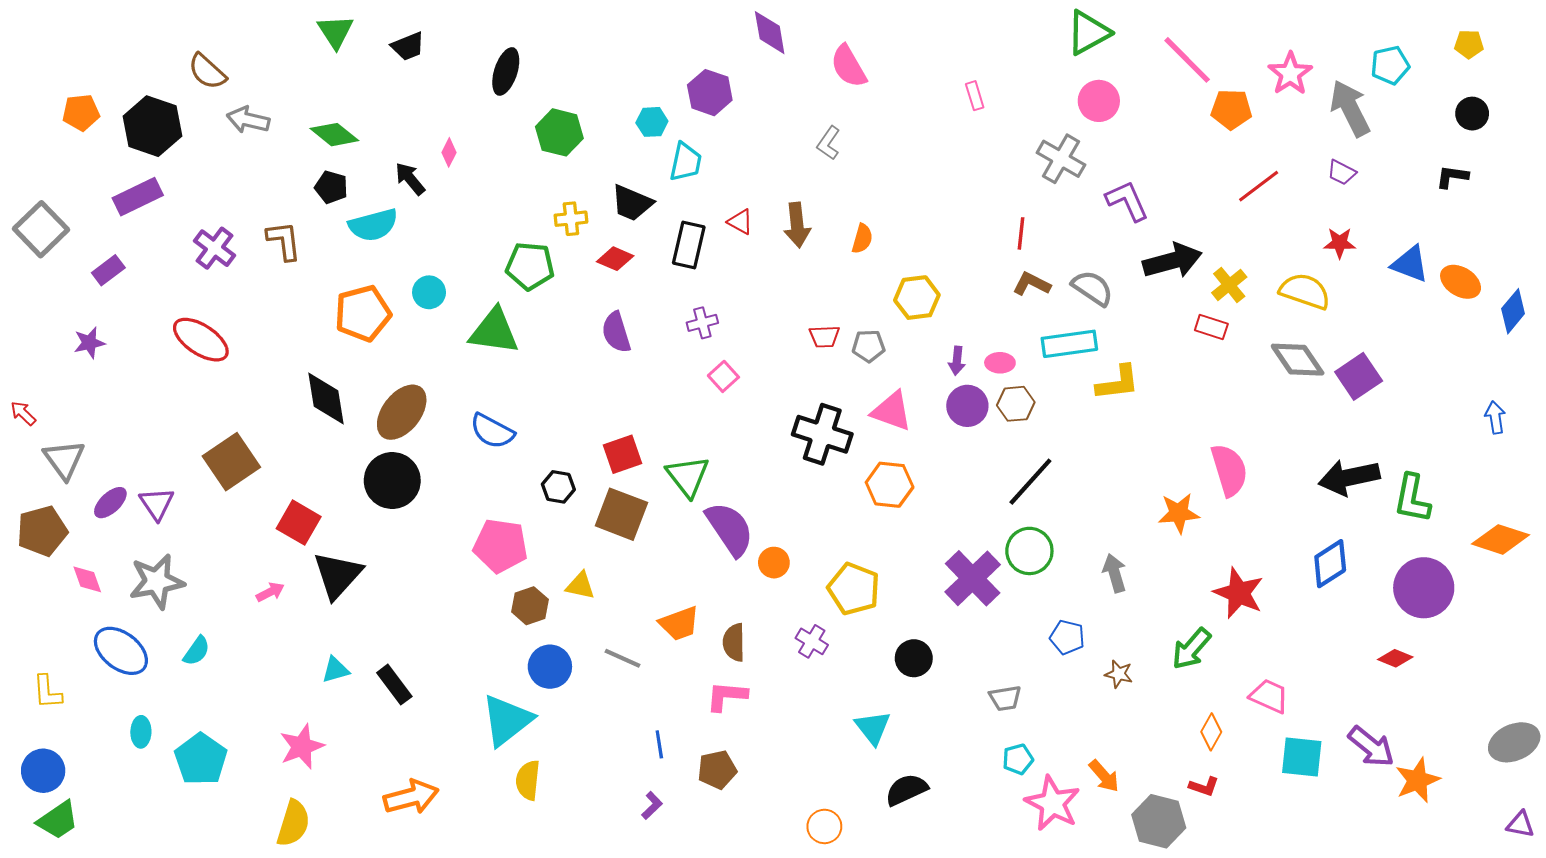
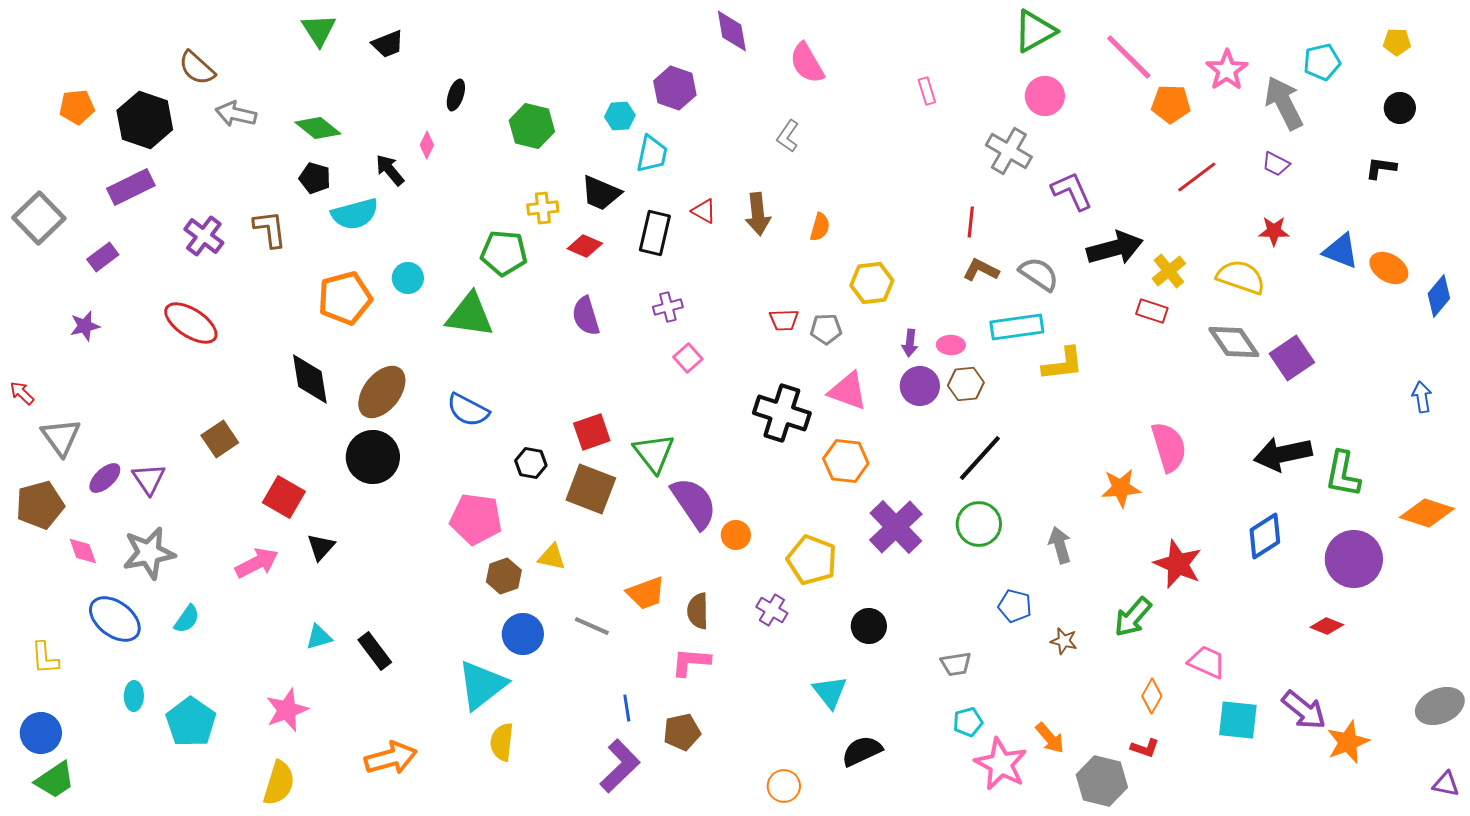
black ellipse: (506, 71) -> (456, 95), moved, size x0.7
brown square: (231, 462) -> (220, 439), size x0.7
black triangle: (338, 575) -> (321, 547), size x0.6
purple cross: (973, 578) -> (896, 527), moved
pink arrow: (270, 592) -> (257, 563), size x1.6
purple L-shape: (652, 805) -> (620, 766), size x2.0

